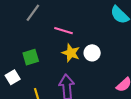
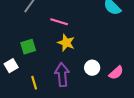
white circle: (92, 53) -> (92, 68), moved

